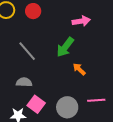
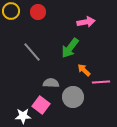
gray semicircle: (24, 82) -> (51, 83), moved
pink line: (96, 100) -> (101, 82), moved
gray circle: (67, 107) -> (73, 97), moved

